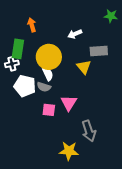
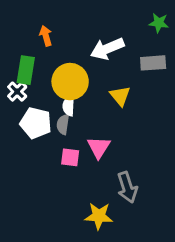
white arrow: (75, 34) -> (107, 49), size x1.6
gray rectangle: (99, 51) -> (153, 63), moved
white cross: (12, 64) -> (17, 92), turned -32
white semicircle: (48, 74) -> (69, 106), turned -152
gray semicircle: (44, 87) -> (63, 124), turned 80

